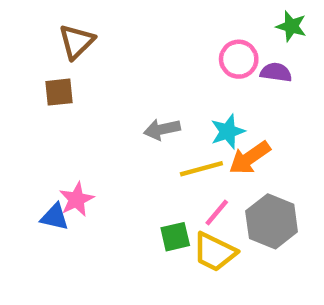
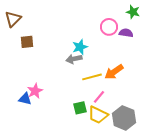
brown triangle: (77, 42) -> (13, 19), moved
cyan star: (228, 131) -> (80, 47), moved
gray hexagon: (272, 221) -> (124, 118), moved

